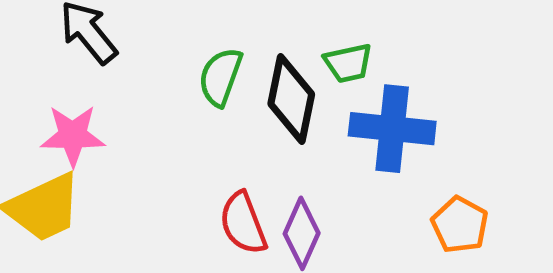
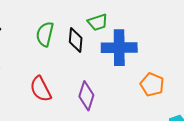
black diamond: (291, 99) -> (76, 40), size x0.7
red semicircle: (243, 223) -> (41, 89), moved

